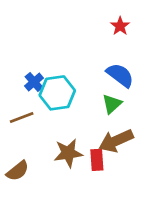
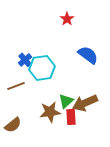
red star: (120, 26) -> (67, 19), moved
green triangle: (112, 104) -> (66, 101), moved

